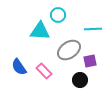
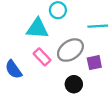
pink rectangle: (44, 71) -> (42, 57), moved
black circle: (80, 80) -> (74, 84), moved

